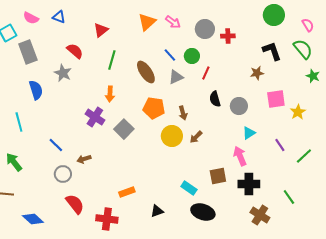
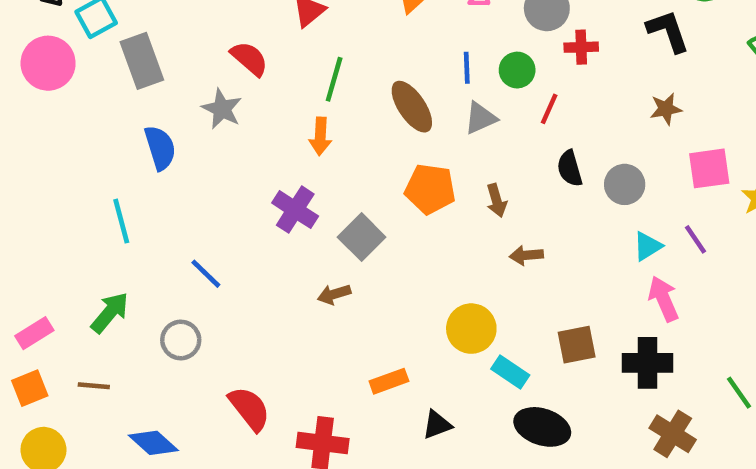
red cross: (228, 36) -> (581, 47), moved
black L-shape: (272, 51) -> (668, 31), moved
blue line: (170, 55) -> (467, 68), turned 40
orange arrow: (110, 94) -> (320, 136), moved
yellow circle: (172, 136) -> (471, 329), moved
brown arrow: (196, 137) -> (526, 255), turned 40
purple line: (280, 145) -> (696, 239), moved
pink arrow: (240, 156) -> (664, 299), moved
brown arrow: (84, 159) -> (334, 294), moved
green arrow: (14, 162) -> (110, 313), turned 78
gray circle: (63, 174) -> (181, 340), moved
orange rectangle: (127, 192) -> (389, 381), moved

